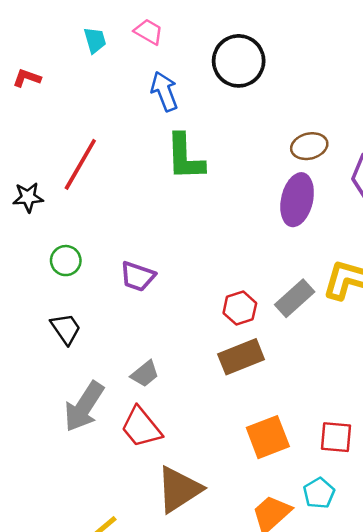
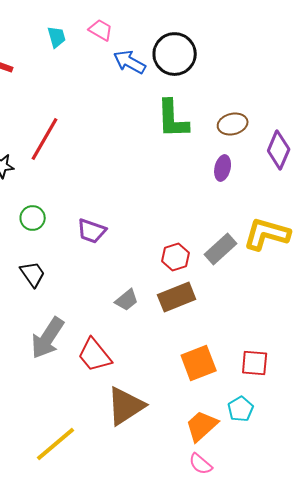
blue arrow: (164, 91) -> (130, 62), moved, turned -40
green L-shape: (185, 157) -> (173, 119), moved
purple ellipse: (297, 200) -> (223, 168), size x0.6
gray trapezoid: (145, 374) -> (127, 300), moved

